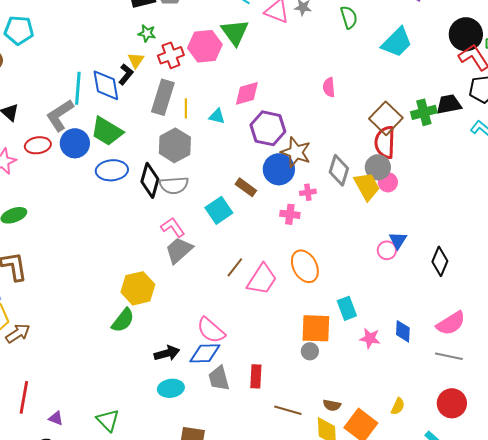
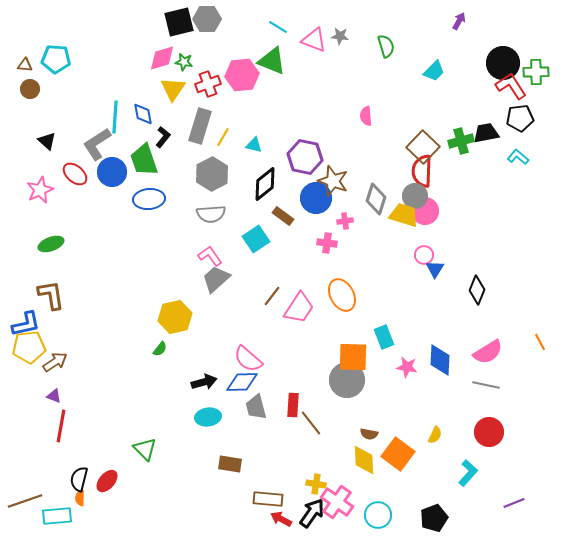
green triangle: (235, 32) -> (272, 61), turned -32
cyan trapezoid: (397, 42) -> (434, 71), size x0.7
yellow triangle: (136, 60) -> (173, 89), size x1.5
black L-shape: (126, 74) -> (163, 137), moved
blue diamond: (106, 85) -> (143, 114), size x0.7
pink diamond: (247, 93) -> (162, 58), moved
yellow line: (186, 108) -> (223, 137), turned 30
green trapezoid: (107, 131) -> (144, 160), turned 40
red ellipse: (38, 145) -> (75, 174), turned 50
black diamond: (150, 180) -> (265, 184), moved, turned 36
pink circle: (388, 182) -> (425, 211), size x1.4
yellow trapezoid: (367, 186) -> (404, 215), turned -44
pink circle: (387, 250) -> (424, 255), moved
green semicircle: (123, 320) -> (160, 349), size x0.6
blue diamond: (403, 331) -> (440, 360), size x1.4
gray circle: (310, 351) -> (347, 380), size x2.0
brown line: (288, 410) -> (311, 423), moved, turned 36
purple triangle: (56, 418) -> (54, 396), moved

